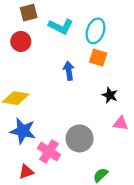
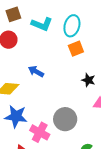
orange square: (98, 58) -> (76, 49), turned -35
blue arrow: (69, 71) -> (36, 71), moved, turned -49

